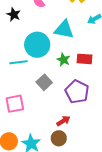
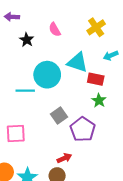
red rectangle: (84, 59) -> (96, 79), moved
green star: (63, 60) -> (99, 101), moved
gray square: (44, 82) -> (59, 115), moved

